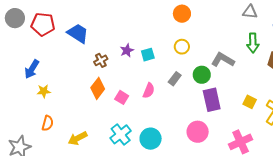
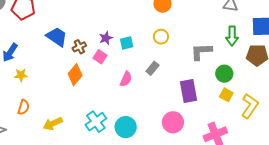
blue trapezoid: (78, 33) -> (57, 37), moved
gray L-shape: (223, 60) -> (201, 52), turned -35
green circle: (202, 75) -> (224, 74), moved
pink square: (122, 97) -> (100, 57), moved

